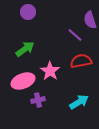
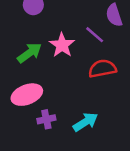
pink star: (50, 71) -> (62, 45), moved
cyan arrow: (79, 102) -> (85, 122), moved

